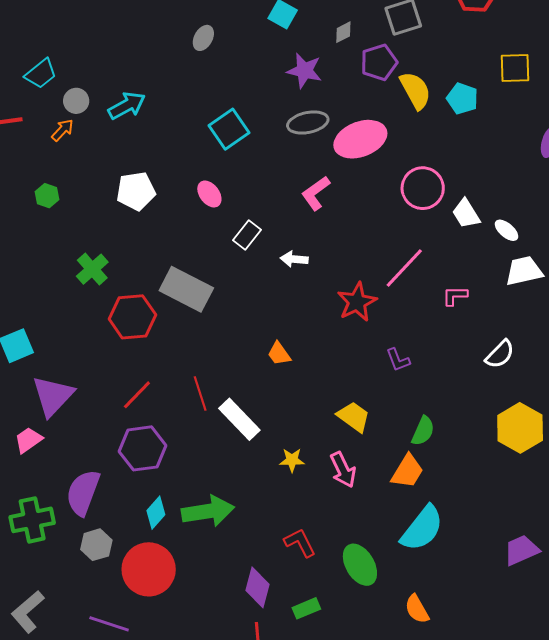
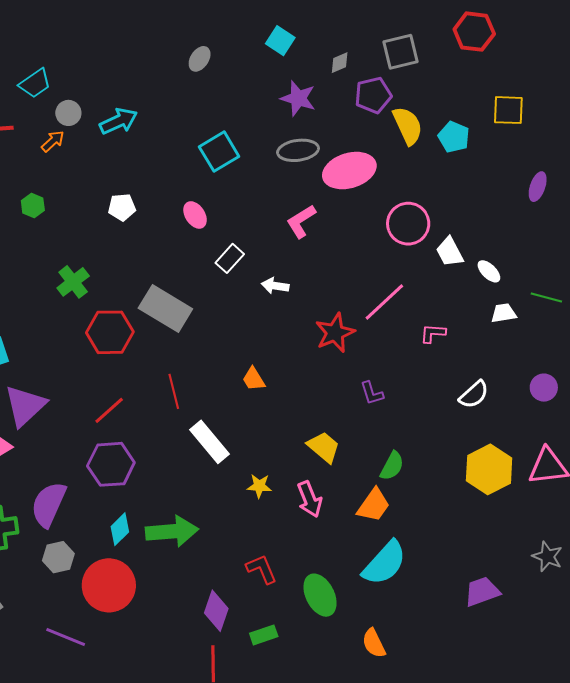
white pentagon: (136, 191) -> (122, 207), size x0.7
white trapezoid: (524, 271) -> (504, 313), size x0.7
red line: (200, 393) -> (174, 391), moved

